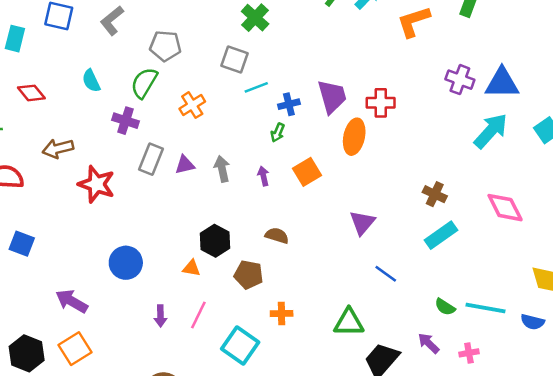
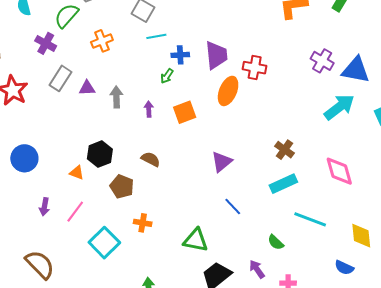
cyan line: (486, 308) -> (310, 219), moved

